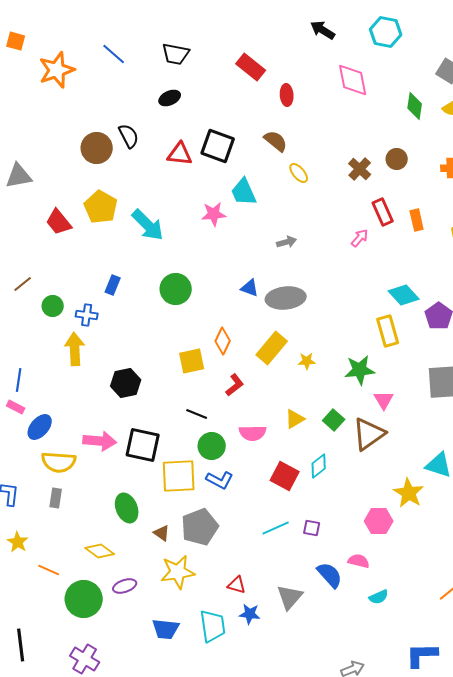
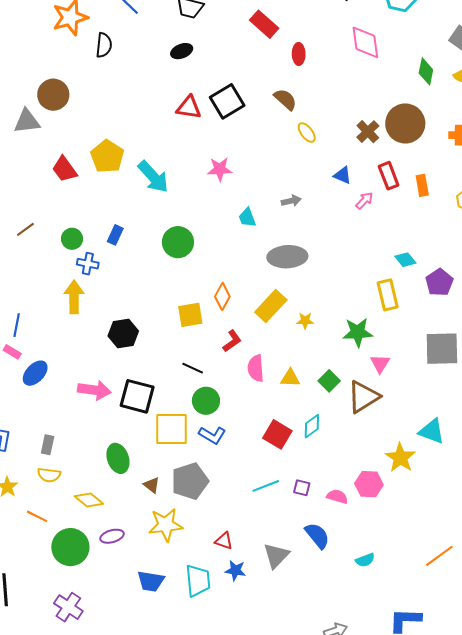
black semicircle: (129, 136) -> (104, 45), moved, turned 30
black square: (218, 146) -> (227, 101), turned 36
brown circle: (97, 148) -> (53, 95), moved
brown circle: (397, 159) -> (405, 123), size x1.8
cyan trapezoid: (244, 192) -> (247, 218), moved, size x0.7
blue triangle: (250, 288) -> (343, 175), moved
cyan diamond: (404, 295) -> (405, 260), size x0.7
green circle: (53, 306) -> (72, 239), moved
yellow triangle: (295, 419) -> (290, 378), turned 30
pink semicircle: (253, 433) -> (256, 368), moved, turned 84
yellow semicircle: (59, 462) -> (49, 475), moved, size x0.7
pink semicircle: (359, 561) -> (337, 497), moved

